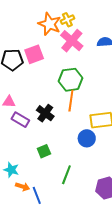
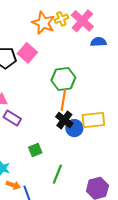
pink cross: (72, 41) -> (82, 21), moved
pink square: (34, 54) -> (27, 53), turned -30
black cross: (45, 113) -> (64, 120), moved
blue circle: (87, 138) -> (74, 128), moved

